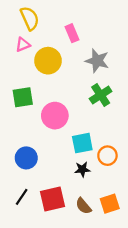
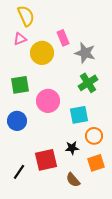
pink rectangle: (72, 33) -> (63, 38), moved
cyan square: (82, 143) -> (79, 115), moved
blue circle: (26, 158) -> (17, 121), moved
red square: (53, 199) -> (46, 160), moved
orange square: (110, 204) -> (96, 163), moved

